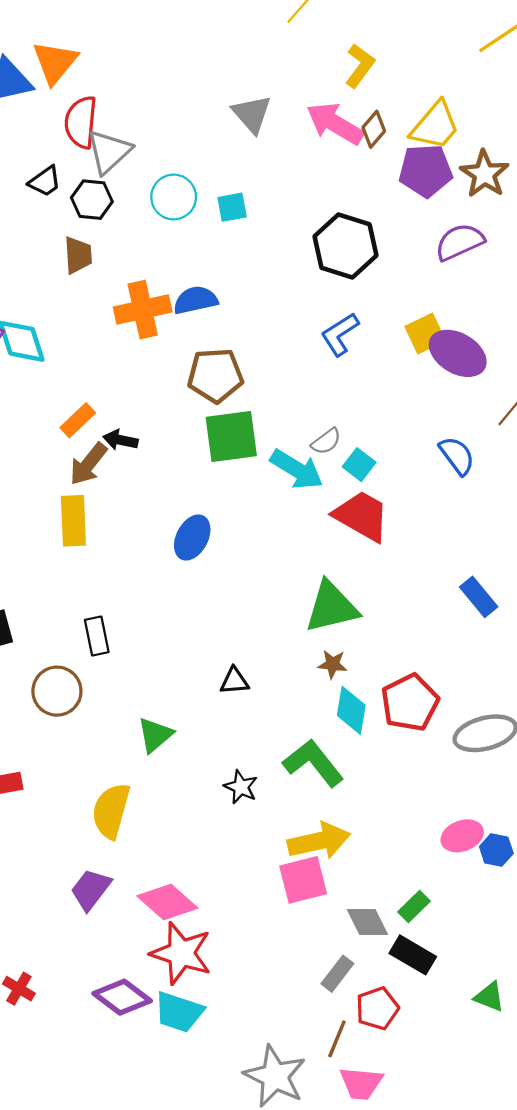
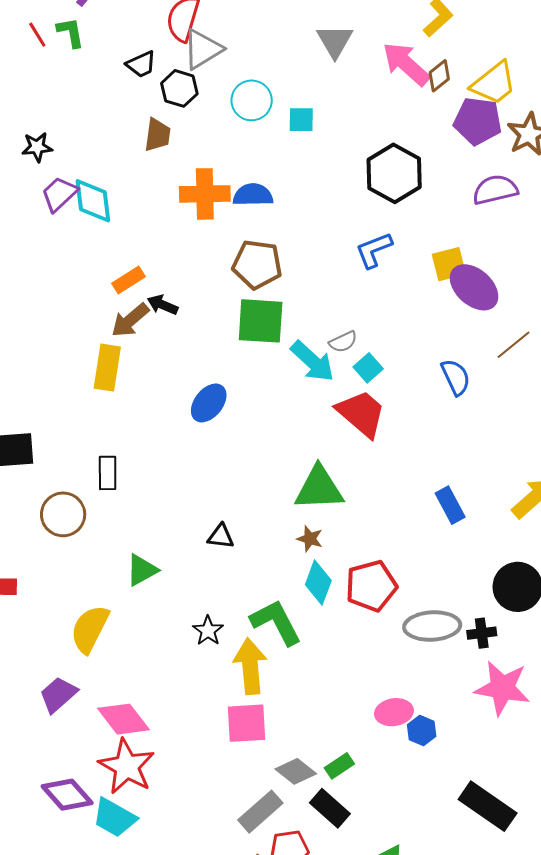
yellow arrow: (319, 841) -> (250, 666), moved, turned -94
gray diamond: (367, 922) -> (296, 771), turned -36
gray rectangle: (337, 974) -> (260, 812), size x1.4

